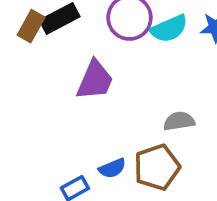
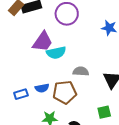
cyan semicircle: (169, 29) -> (56, 53), moved

